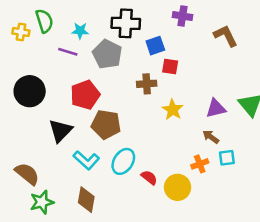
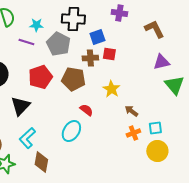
brown cross: (147, 84) -> (90, 58), moved
purple triangle: (216, 108) -> (161, 62), moved
brown pentagon: (106, 124) -> (73, 79), moved
brown arrow: (211, 137) -> (131, 111), moved
cyan L-shape: (86, 160) -> (27, 138), moved, turned 95
red semicircle: (149, 177) -> (86, 110), moved
yellow circle: (178, 187) -> (157, 151), moved

